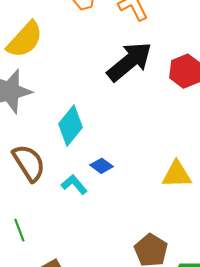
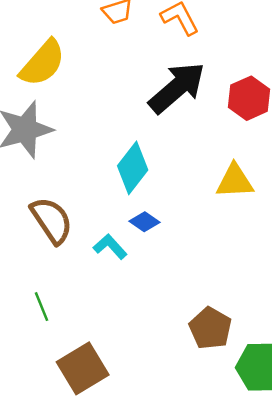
cyan diamond: (70, 126) -> (133, 168), moved
yellow triangle: (177, 174) -> (235, 181), moved

